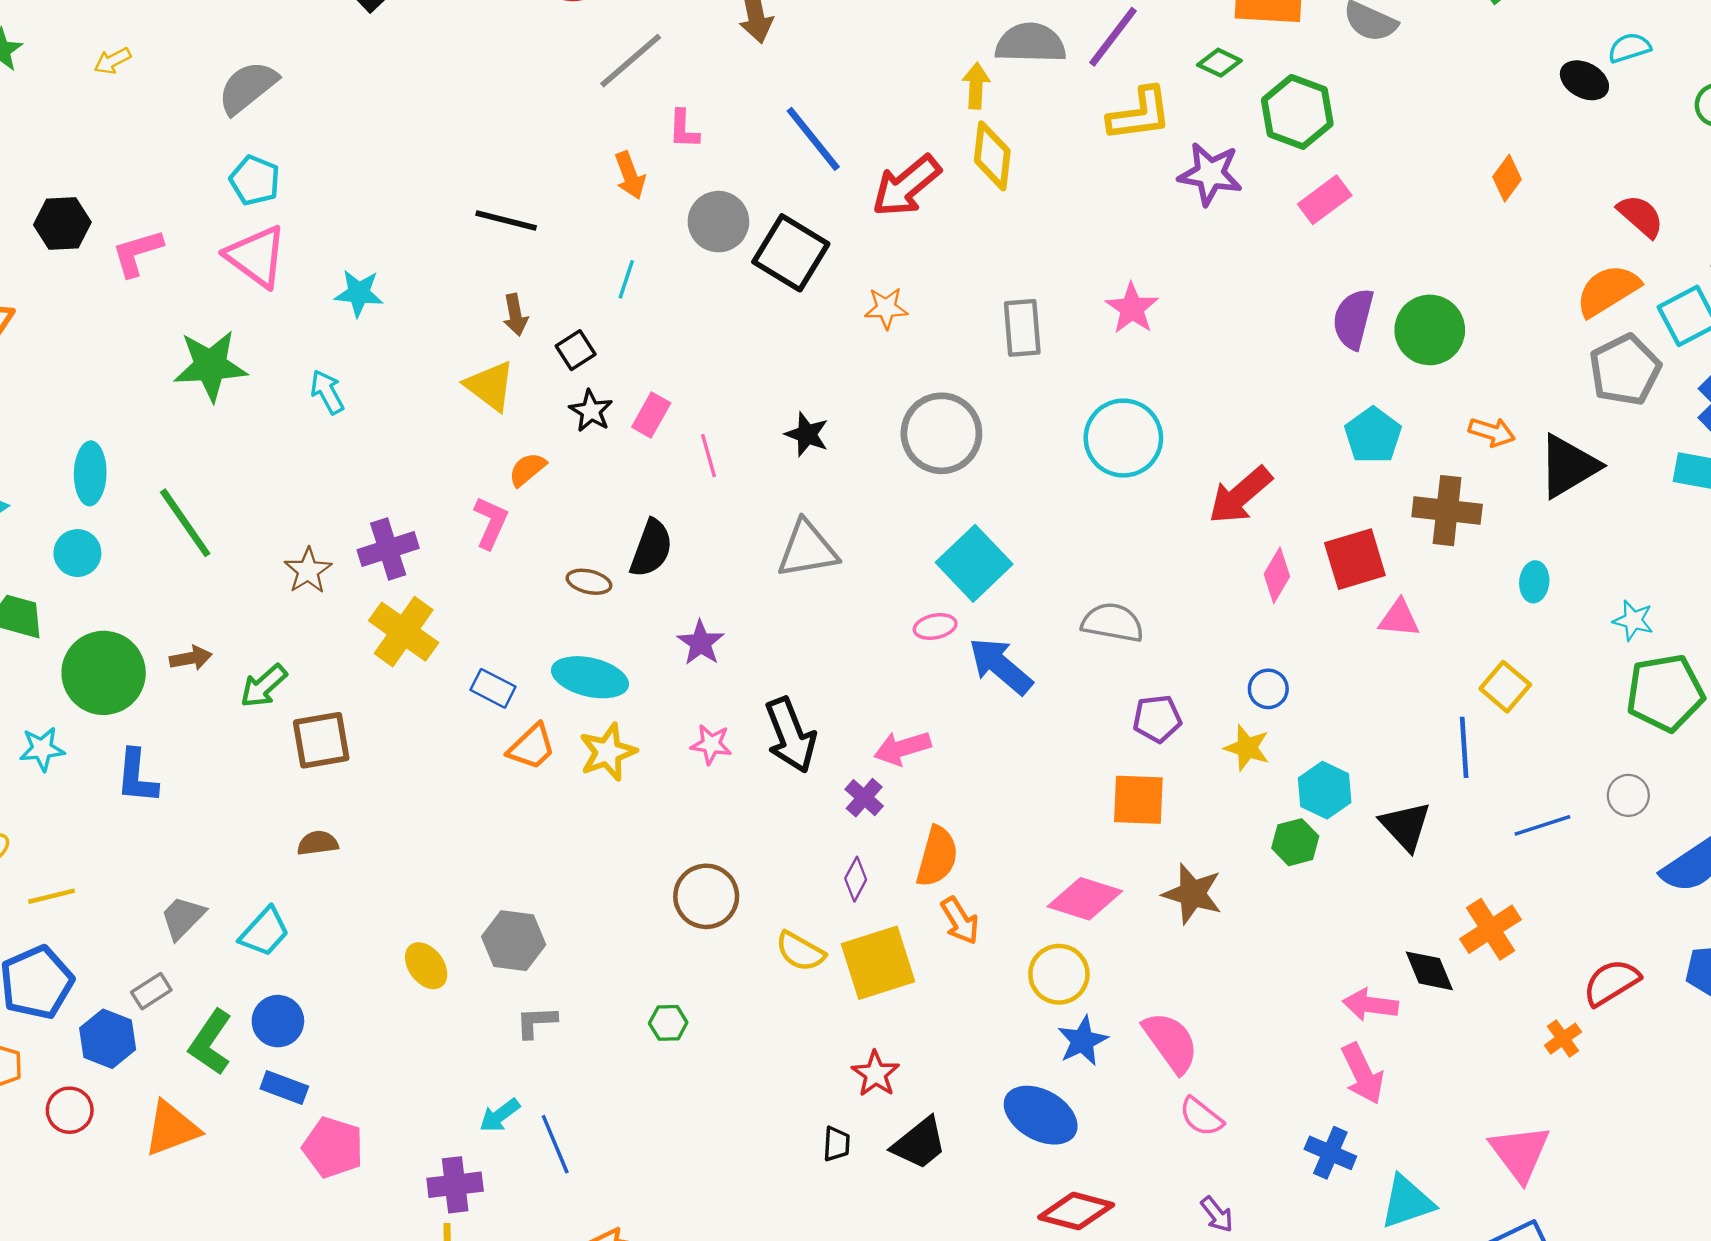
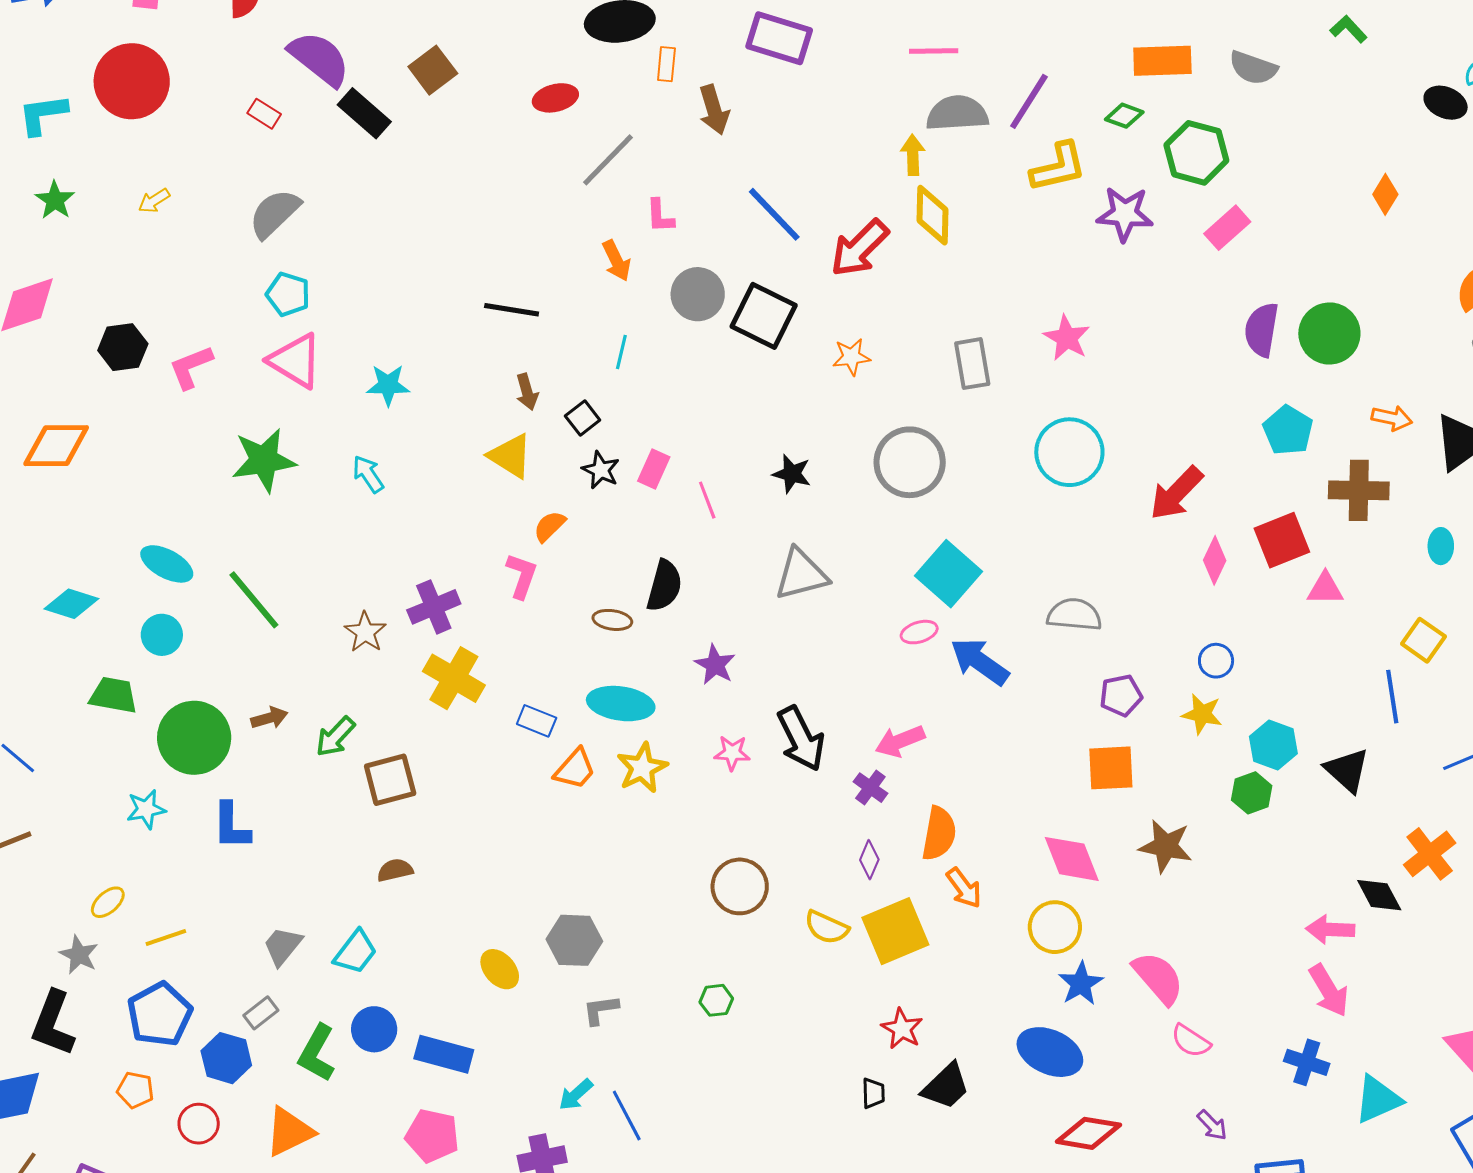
cyan ellipse: (90, 473) -> (167, 564), turned -58
pink diamond: (1085, 899) -> (1072, 859), turned 56
blue rectangle: (284, 1087) -> (444, 1054), moved, size x1.4

